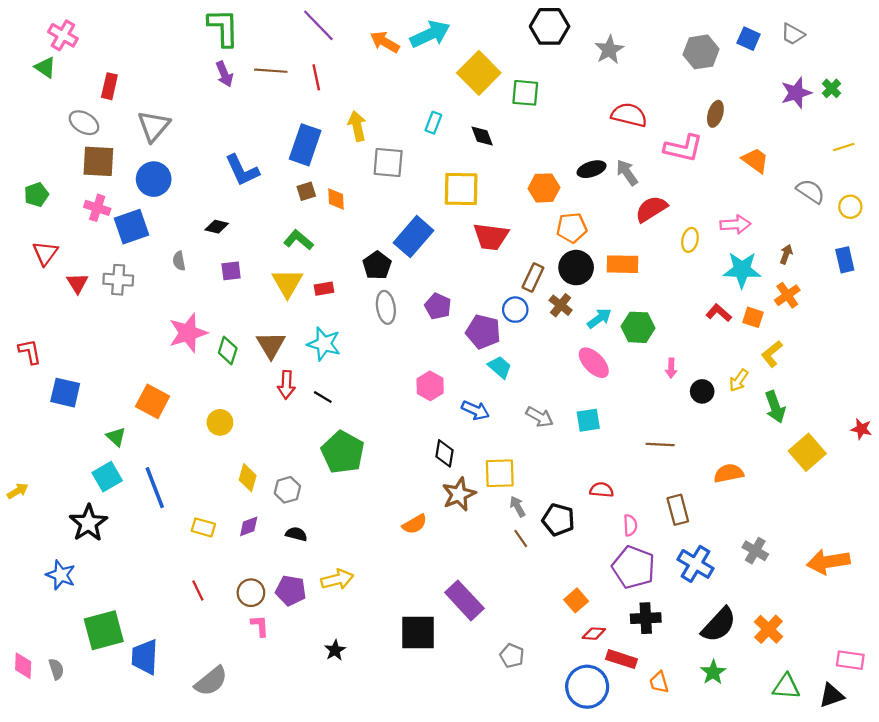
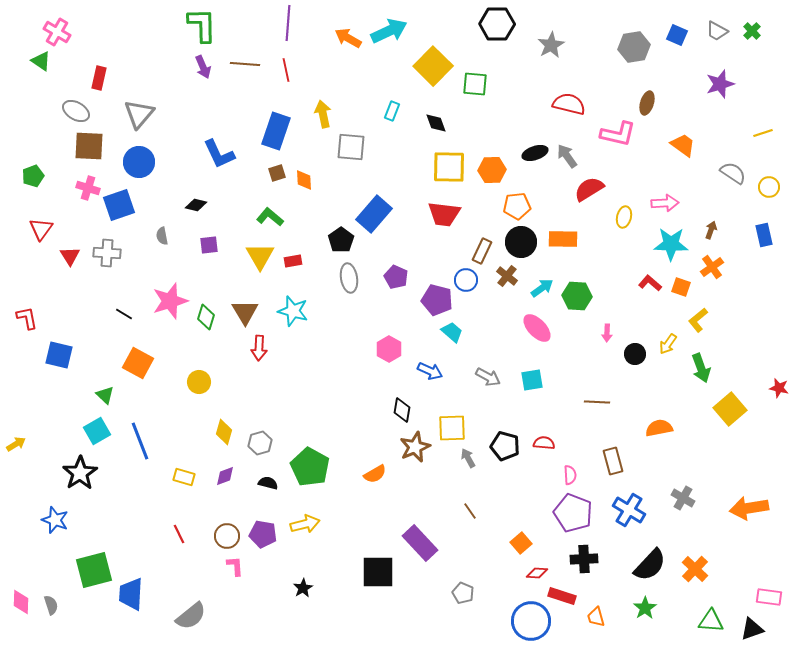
purple line: (318, 25) -> (288, 23), turned 48
green cross: (832, 88) -> (752, 31), moved
yellow square: (461, 189) -> (449, 167), moved
black line: (323, 397) -> (124, 314), moved
green pentagon: (343, 452) -> (310, 467), moved
black pentagon: (558, 520) -> (505, 446), moved
brown line: (521, 538) -> (470, 511), moved

